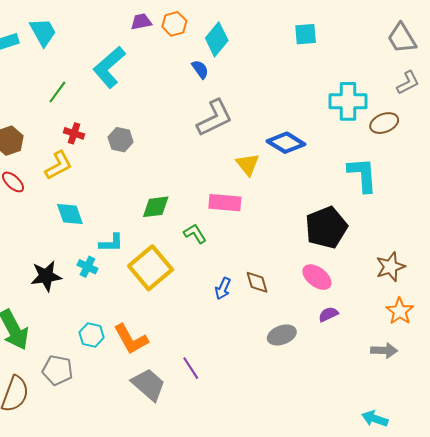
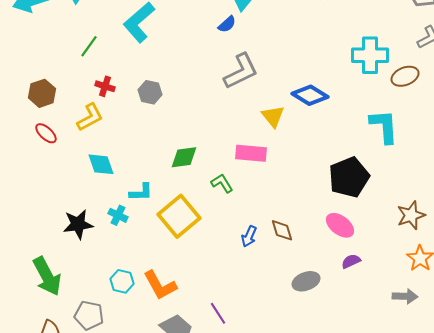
blue semicircle: (200, 69) -> (227, 24), turned 84

